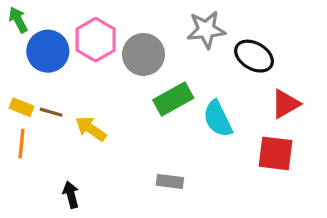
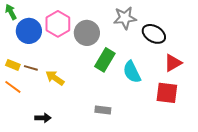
green rectangle: (173, 99) -> (105, 60), turned -30
orange line: (21, 144) -> (13, 87), turned -60
black arrow: (71, 195) -> (43, 118), turned 105

